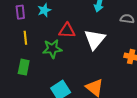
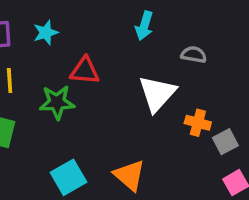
white triangle: (95, 39) -> (157, 94), moved

